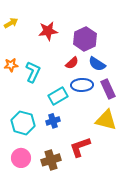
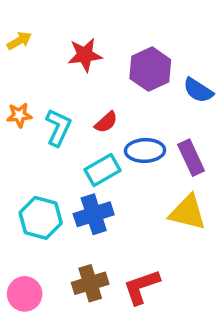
red semicircle: (72, 63) -> (106, 122), moved
blue semicircle: (97, 64) -> (198, 90), moved
blue cross: (53, 121) -> (94, 214), size x1.5
red L-shape: (80, 147) -> (141, 287), moved
pink circle: (21, 158) -> (25, 294), moved

